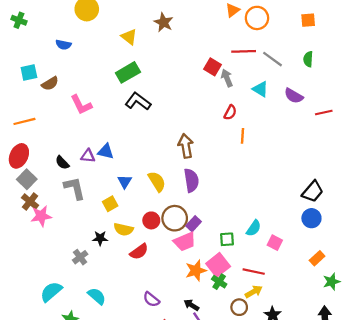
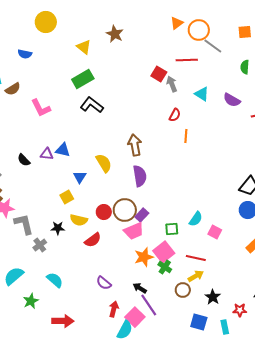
gray line: (273, 59) -> (213, 46), moved
yellow semicircle: (157, 181) -> (104, 163), moved
gray L-shape: (75, 188) -> (24, 224), moved

